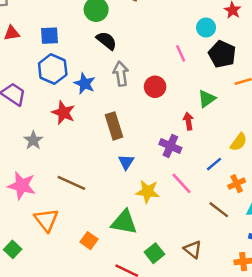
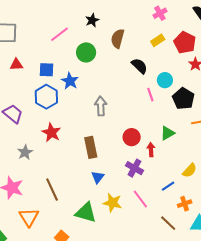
cyan circle: (206, 28) -> (165, 80), moved
black semicircle: (106, 41) -> (139, 66), moved
blue star: (85, 84) -> (70, 81), moved
red circle: (155, 87) -> (132, 137), moved
brown line: (71, 183) -> (52, 190), turned 35
green triangle: (124, 222) -> (86, 213), moved

